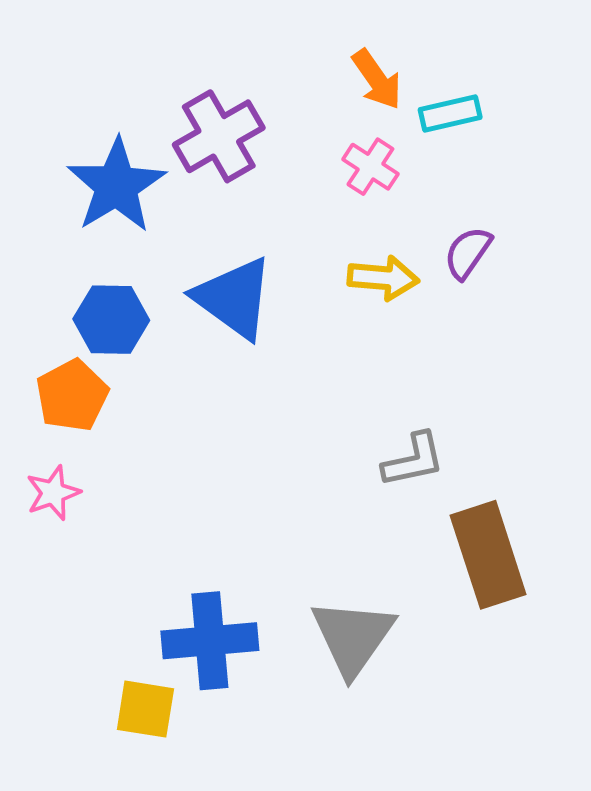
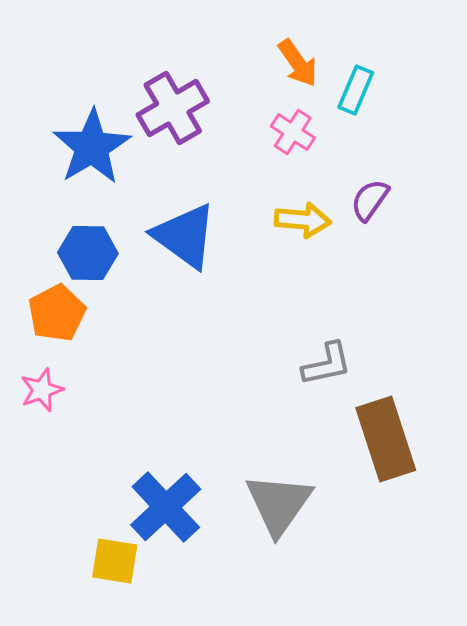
cyan rectangle: (450, 114) -> (356, 90), turned -54
blue cross: (210, 641) -> (166, 507), turned -38

